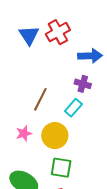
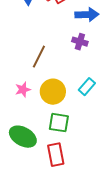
cyan rectangle: (73, 108) -> (87, 87), moved

